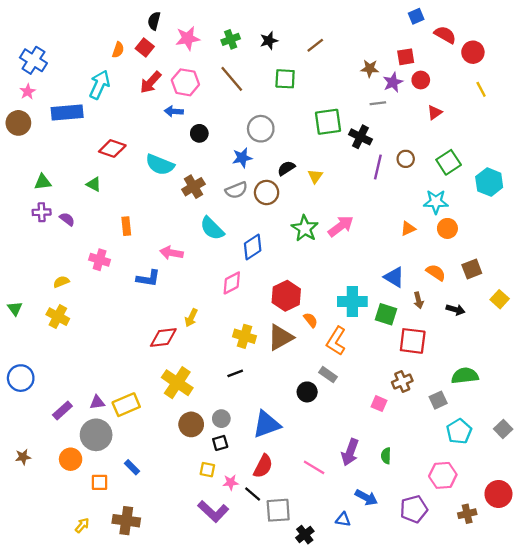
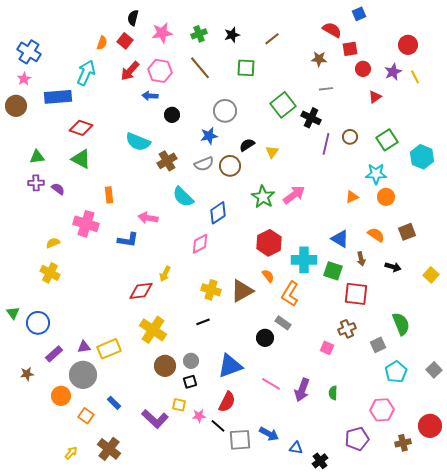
red semicircle: (445, 35) -> (332, 30), moved
purple star: (393, 82) -> (393, 72), moved
green square: (328, 122) -> (283, 105), turned -30
red diamond: (112, 148) -> (81, 128), moved
green triangle: (94, 184) -> (81, 159), size x1.5
pink cross: (100, 260) -> (86, 224), size x1.4
red hexagon: (286, 296) -> (269, 243), moved
yellow square: (500, 299) -> (431, 275), moved
green triangle: (15, 308) -> (13, 313), moved
green semicircle: (465, 376) -> (401, 324), turned 75
blue circle: (21, 378) -> (38, 323), moved
brown star: (23, 457) -> (27, 374), moved
pink line: (314, 467) -> (271, 384), moved
orange square: (100, 482) -> (86, 416), turned 35
blue arrow: (366, 497) -> (269, 434), moved
purple L-shape: (213, 511) -> (155, 419), moved
brown cross: (126, 521) -> (109, 449), turned 30
black cross: (305, 535) -> (320, 461), moved

